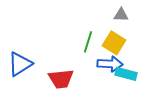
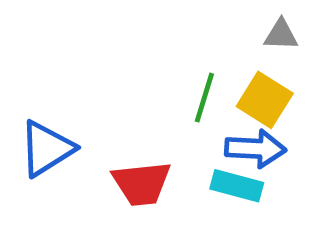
cyan rectangle: (126, 74) -> (237, 186), moved

